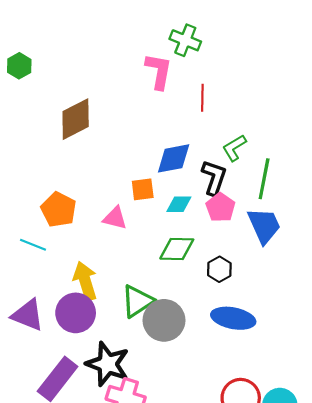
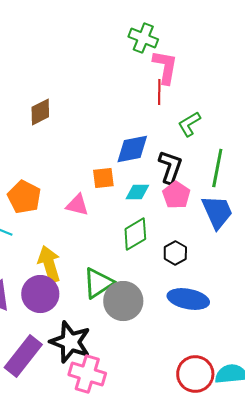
pink L-shape: (159, 71) -> (165, 67), moved
brown diamond: (76, 119) -> (40, 112), size x0.7
green L-shape: (234, 148) -> (189, 124), moved
green diamond: (177, 249) -> (135, 234), turned -32

